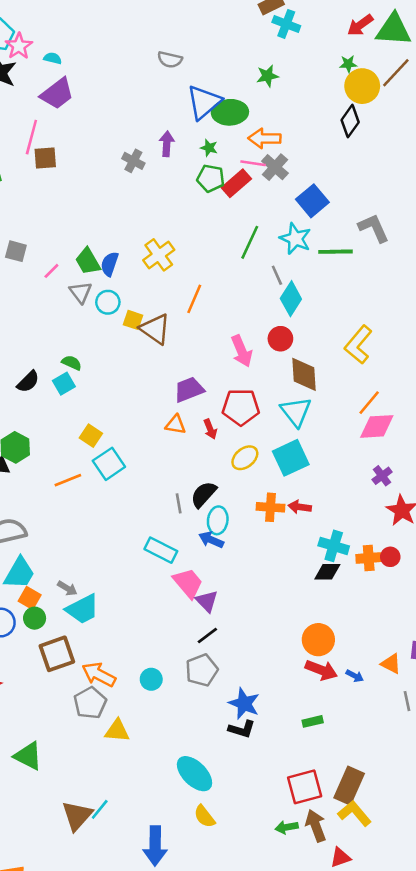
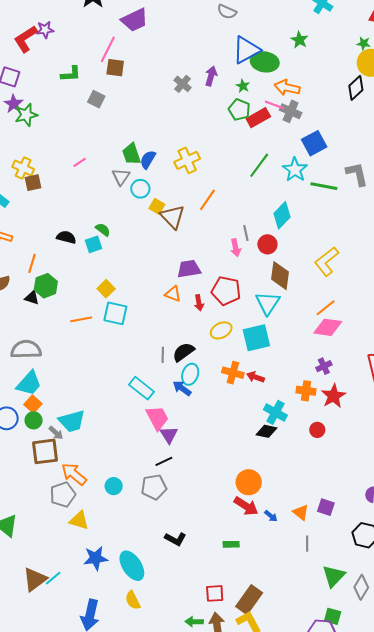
green star: (267, 76) -> (299, 40), turned 30
gray cross: (275, 167) -> (291, 111), turned -30
gray square: (16, 251) -> (96, 99), moved
pink line: (51, 271) -> (80, 162), moved
gray line: (277, 275) -> (246, 233), moved
pink arrow: (242, 351) -> (236, 248), size x0.7
black semicircle: (28, 382) -> (66, 237), turned -132
cyan square: (109, 464) -> (115, 313), turned 35
orange cross: (369, 558) -> (306, 391), moved
gray arrow: (67, 588) -> (56, 433), moved
blue star: (244, 704) -> (96, 558), moved, turned 30
red square: (305, 787) -> (215, 593), size x0.7

